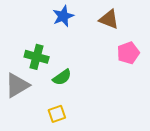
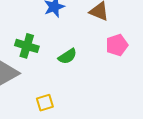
green semicircle: (62, 77) -> (67, 56), moved

